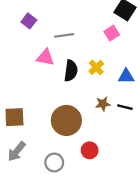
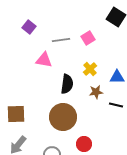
pink square: (112, 33) -> (88, 38), moved
black semicircle: (71, 71) -> (67, 84), moved
brown star: (103, 104) -> (96, 92), moved

